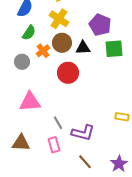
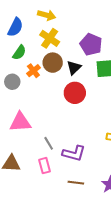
black triangle: (83, 48) -> (74, 68), turned -42
red circle: (68, 73) -> (75, 93), moved
brown line: (85, 162) -> (76, 183), turned -42

